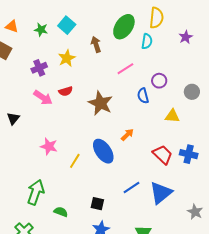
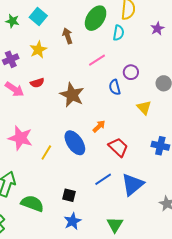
yellow triangle: (172, 116) -> (144, 108), turned 42
pink star: (49, 146) -> (20, 138), size x1.4
red trapezoid: (163, 155) -> (118, 147), moved
green semicircle: (61, 212) -> (32, 203), size x1.6

